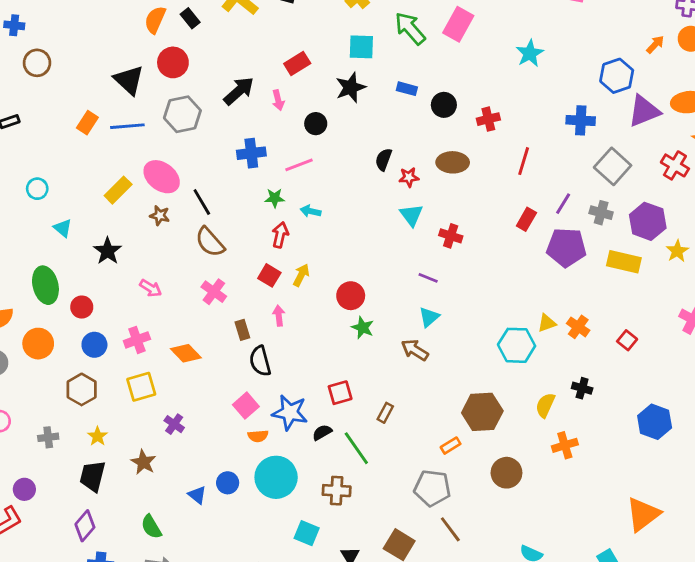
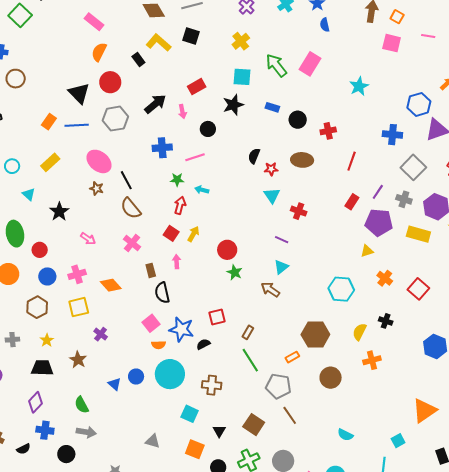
black rectangle: (190, 18) -> (138, 60), moved
yellow rectangle: (118, 190) -> (50, 162), moved
yellow triangle: (547, 323) -> (367, 251), moved
red square: (627, 340) -> (418, 289), size x1.5
green line: (356, 448) -> (250, 360), moved
black trapezoid: (93, 476) -> (42, 368), turned 75

